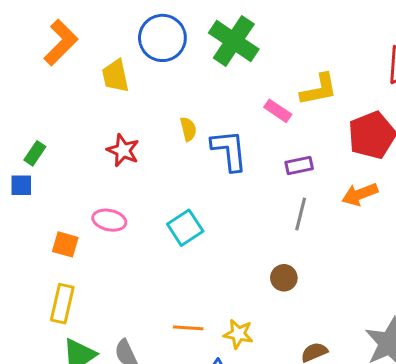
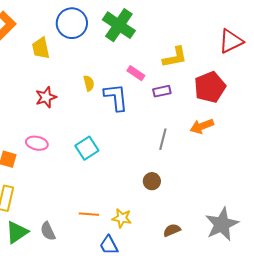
pink rectangle: (278, 111) -> (136, 73), moved
red star: (123, 150) -> (46, 97), turned 30
purple rectangle: (299, 165) -> (162, 91), moved

